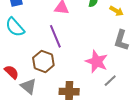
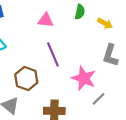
purple line: (55, 36) -> (53, 54), moved

